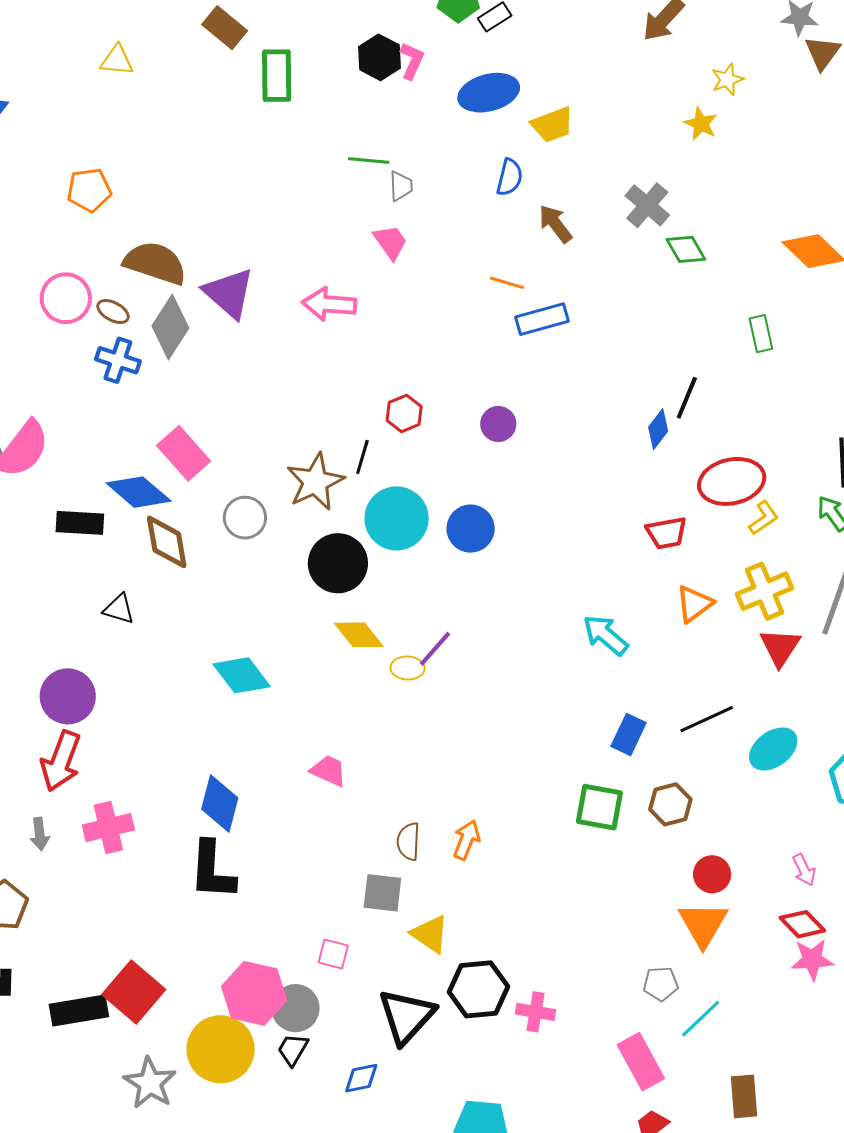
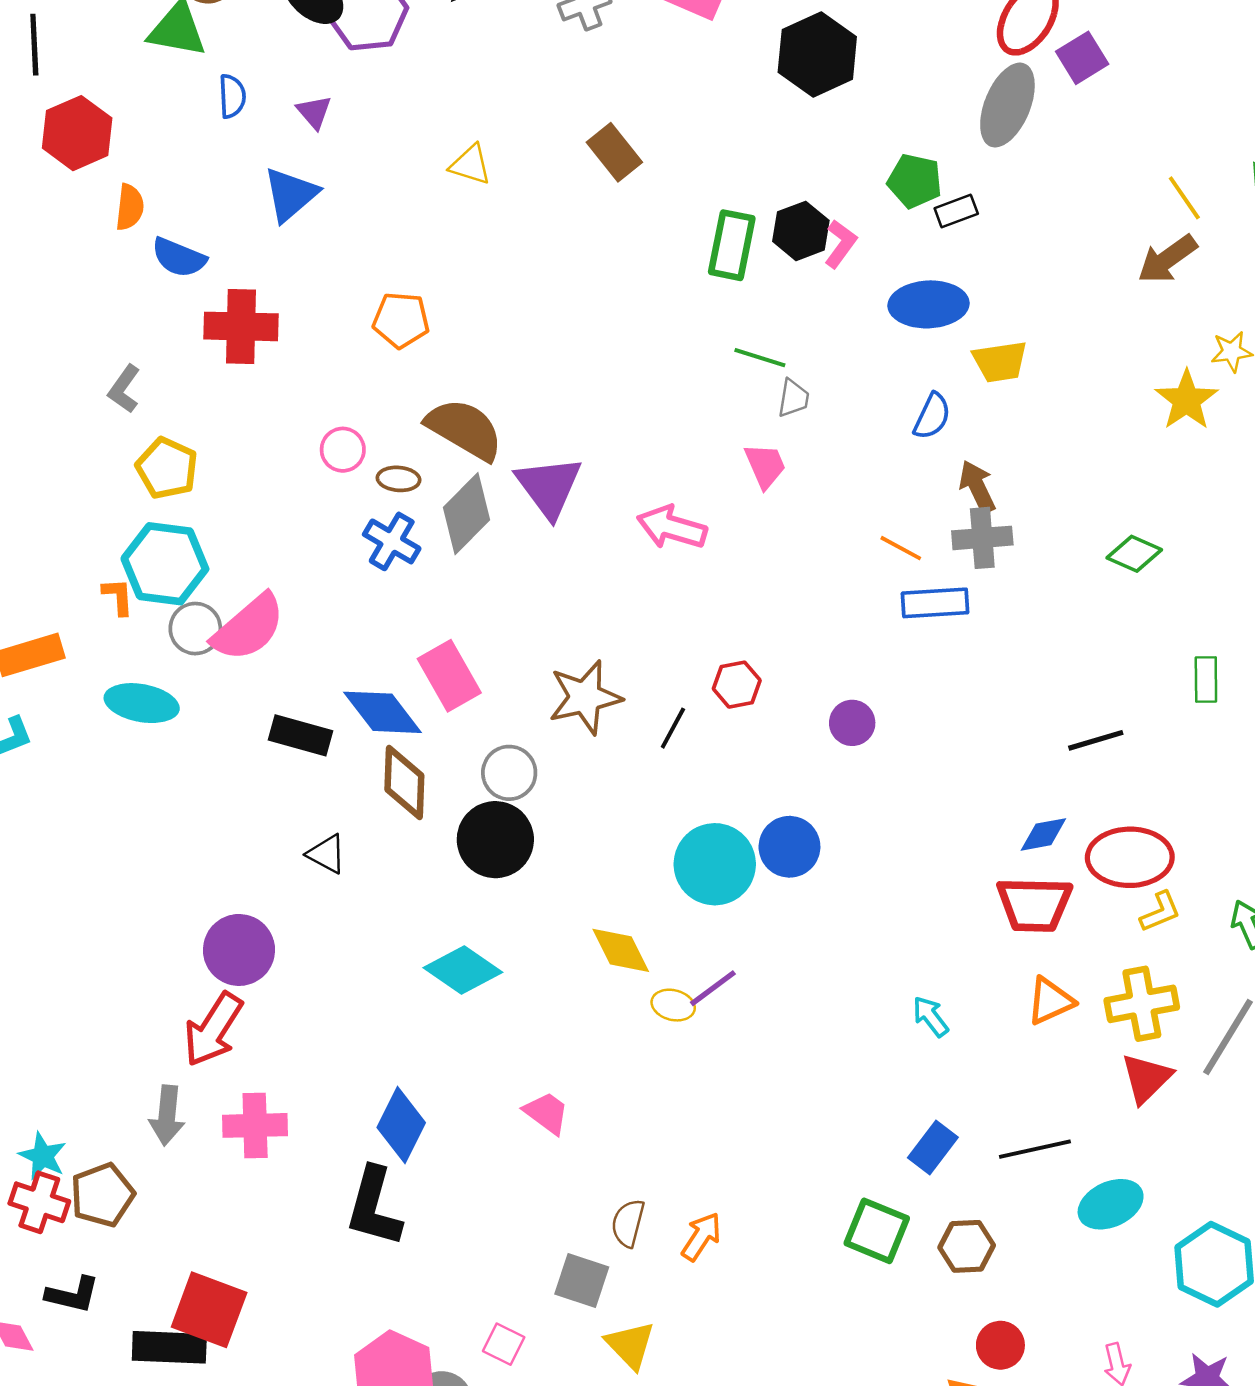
green rectangle: (277, 76) -> (732, 245), moved
yellow star: (701, 124) -> (1187, 400), size x1.4
gray cross: (647, 205) -> (982, 538), moved, turned 33
green diamond: (686, 249) -> (1134, 554), turned -48
pink circle: (66, 298) -> (343, 450), size x0.7
brown ellipse: (113, 311) -> (399, 479), turned -36
black line: (687, 398) -> (1096, 740), turned 39
blue diamond: (658, 429) -> (1043, 834), moved, turned 30
brown star: (315, 482) -> (585, 697), moved
cyan circle: (397, 518) -> (715, 864), moved
red trapezoid: (667, 533) -> (1034, 904), size x1.4
black circle: (338, 563) -> (495, 840), moved
cyan arrow: (606, 635) -> (931, 1016), size x0.7
cyan diamond: (242, 675) -> (463, 970), turned -30
gray arrow: (40, 834) -> (167, 1115), size x1.4
red square: (134, 992) -> (209, 1310), moved, turned -32

